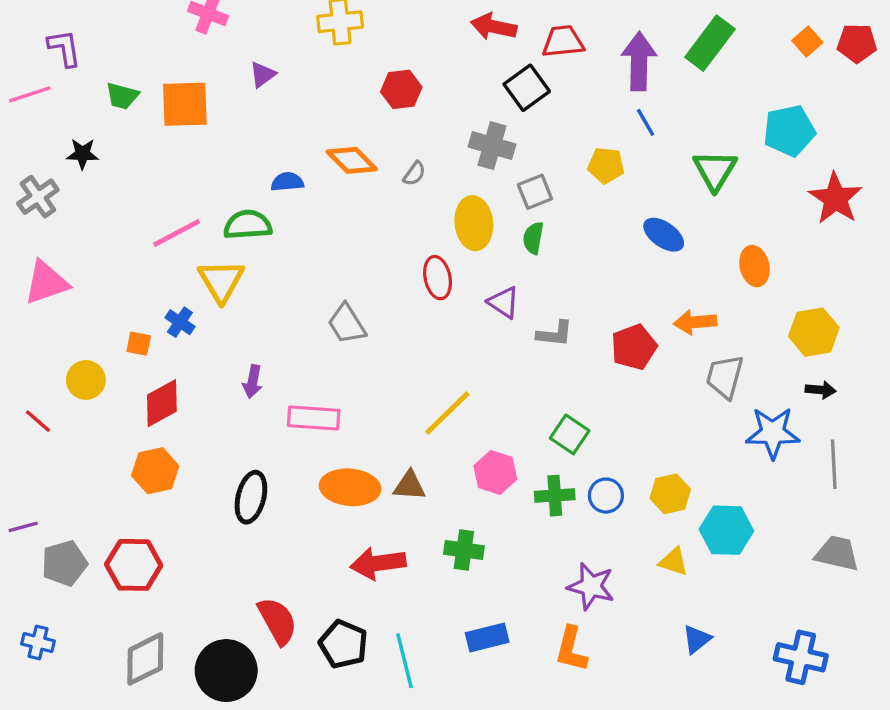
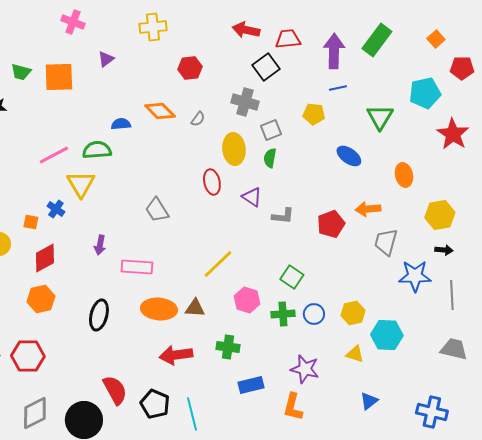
red pentagon: (857, 43) -> (462, 68), moved
blue line: (646, 122) -> (338, 88), turned -72
blue rectangle: (487, 638) -> (251, 385), moved

